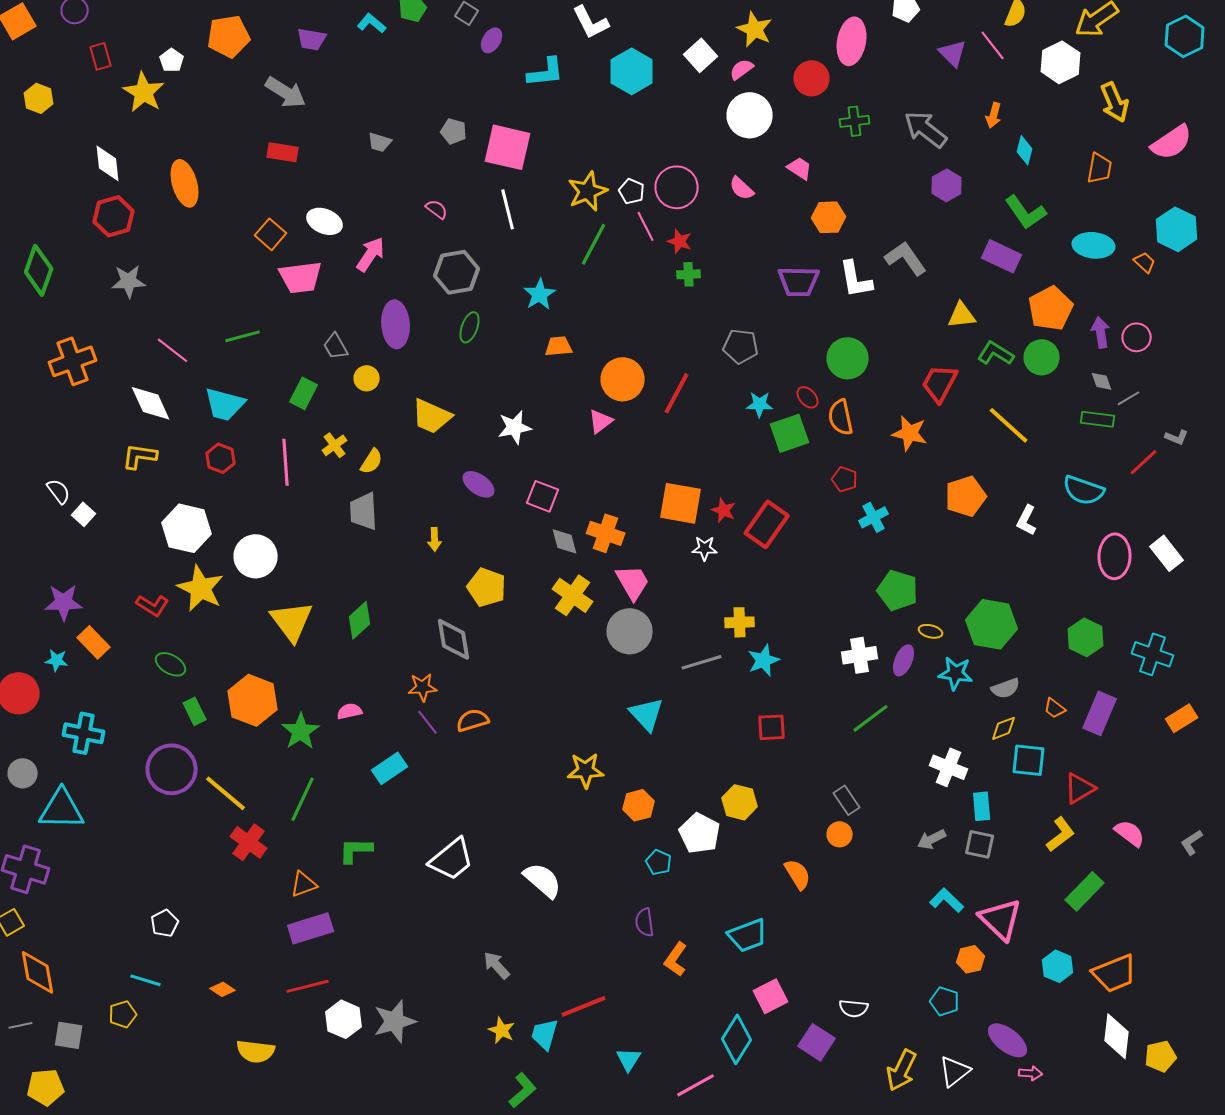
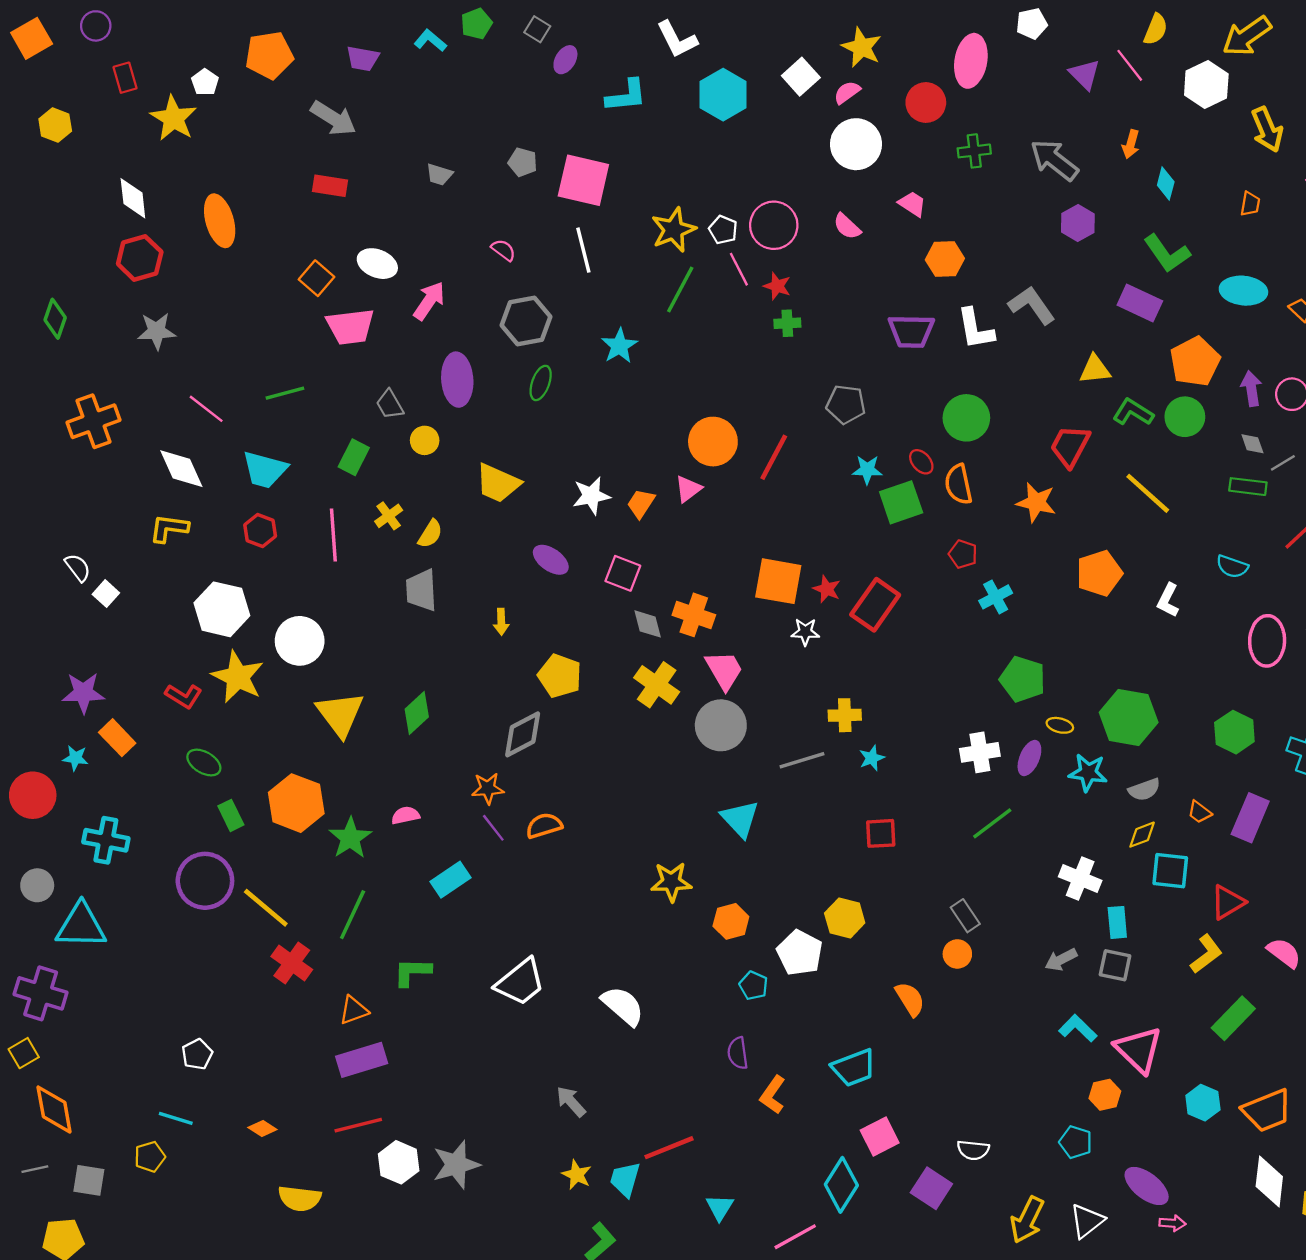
orange trapezoid: (1100, 168) -> (1250, 204), size x0.7
green diamond: (39, 270) -> (55, 319), size x0.7
orange trapezoid: (559, 346) -> (641, 503), moved, turned -52
cyan semicircle: (1084, 490) -> (1232, 567), size x0.7
gray diamond: (454, 639) -> (523, 734), turned 72
cyan star: (764, 660) -> (872, 758), size x0.7

